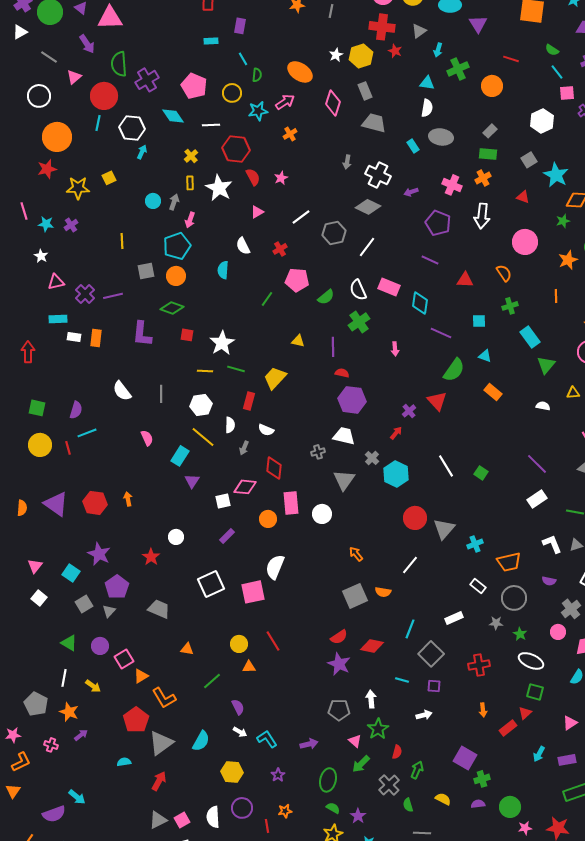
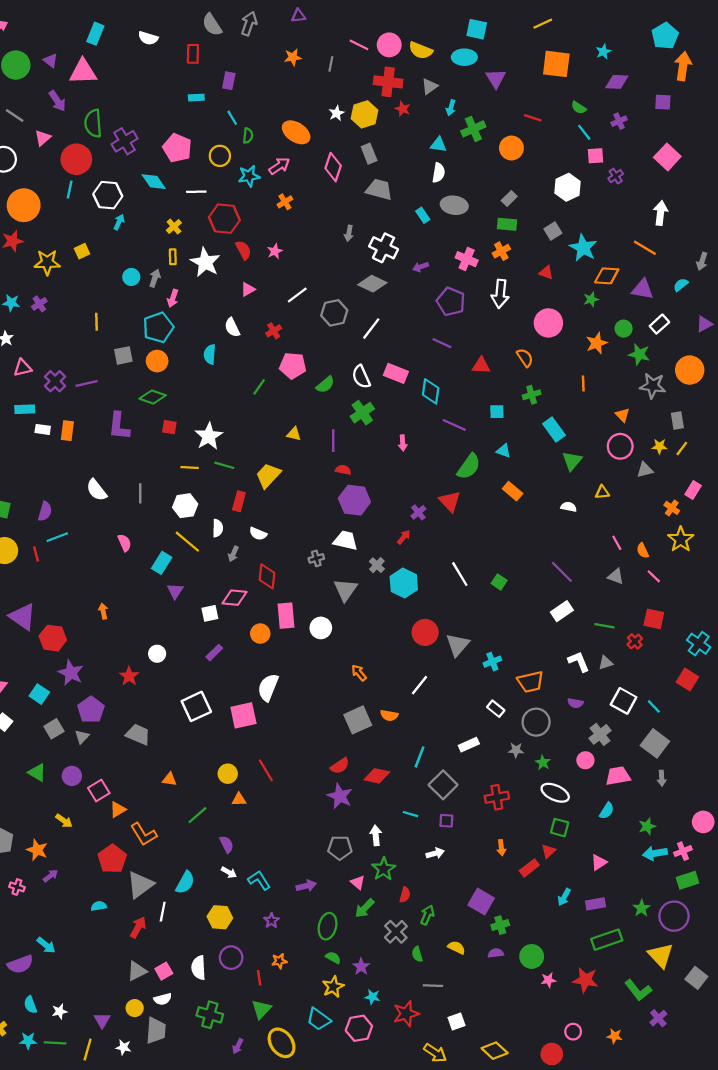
red hexagon: (95, 503) -> (53, 638), moved
white line: (64, 678) -> (163, 912), moved

